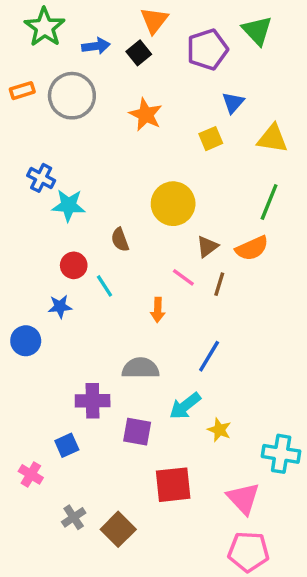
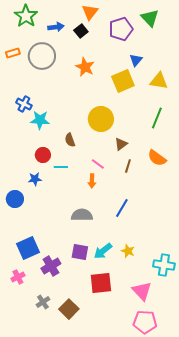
yellow square: (211, 139) -> (123, 81), size x1.6
orange semicircle: (252, 248) -> (157, 158), moved, turned 60
pink line: (183, 277) -> (98, 164), moved
cyan line: (105, 286) -> (61, 167), turned -56
purple cross: (93, 401) -> (51, 266), moved, turned -30
cyan arrow: (185, 406) -> (103, 251), moved
blue square: (67, 445) -> (28, 248), moved, size x1.6
pink cross: (31, 474) -> (18, 277), turned 32

